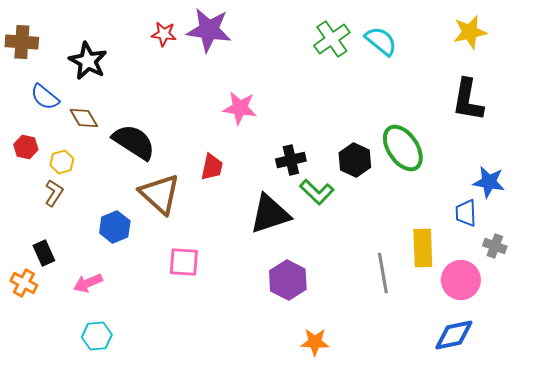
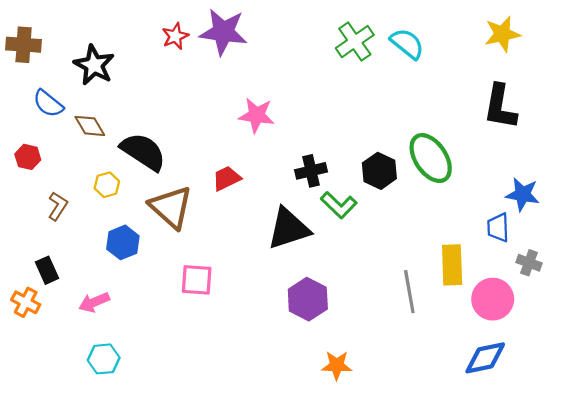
red star: (164, 34) -> (175, 36), turned -30
yellow hexagon: (62, 162) -> (107, 185), moved
red trapezoid: (212, 167) -> (227, 178), turned -128

